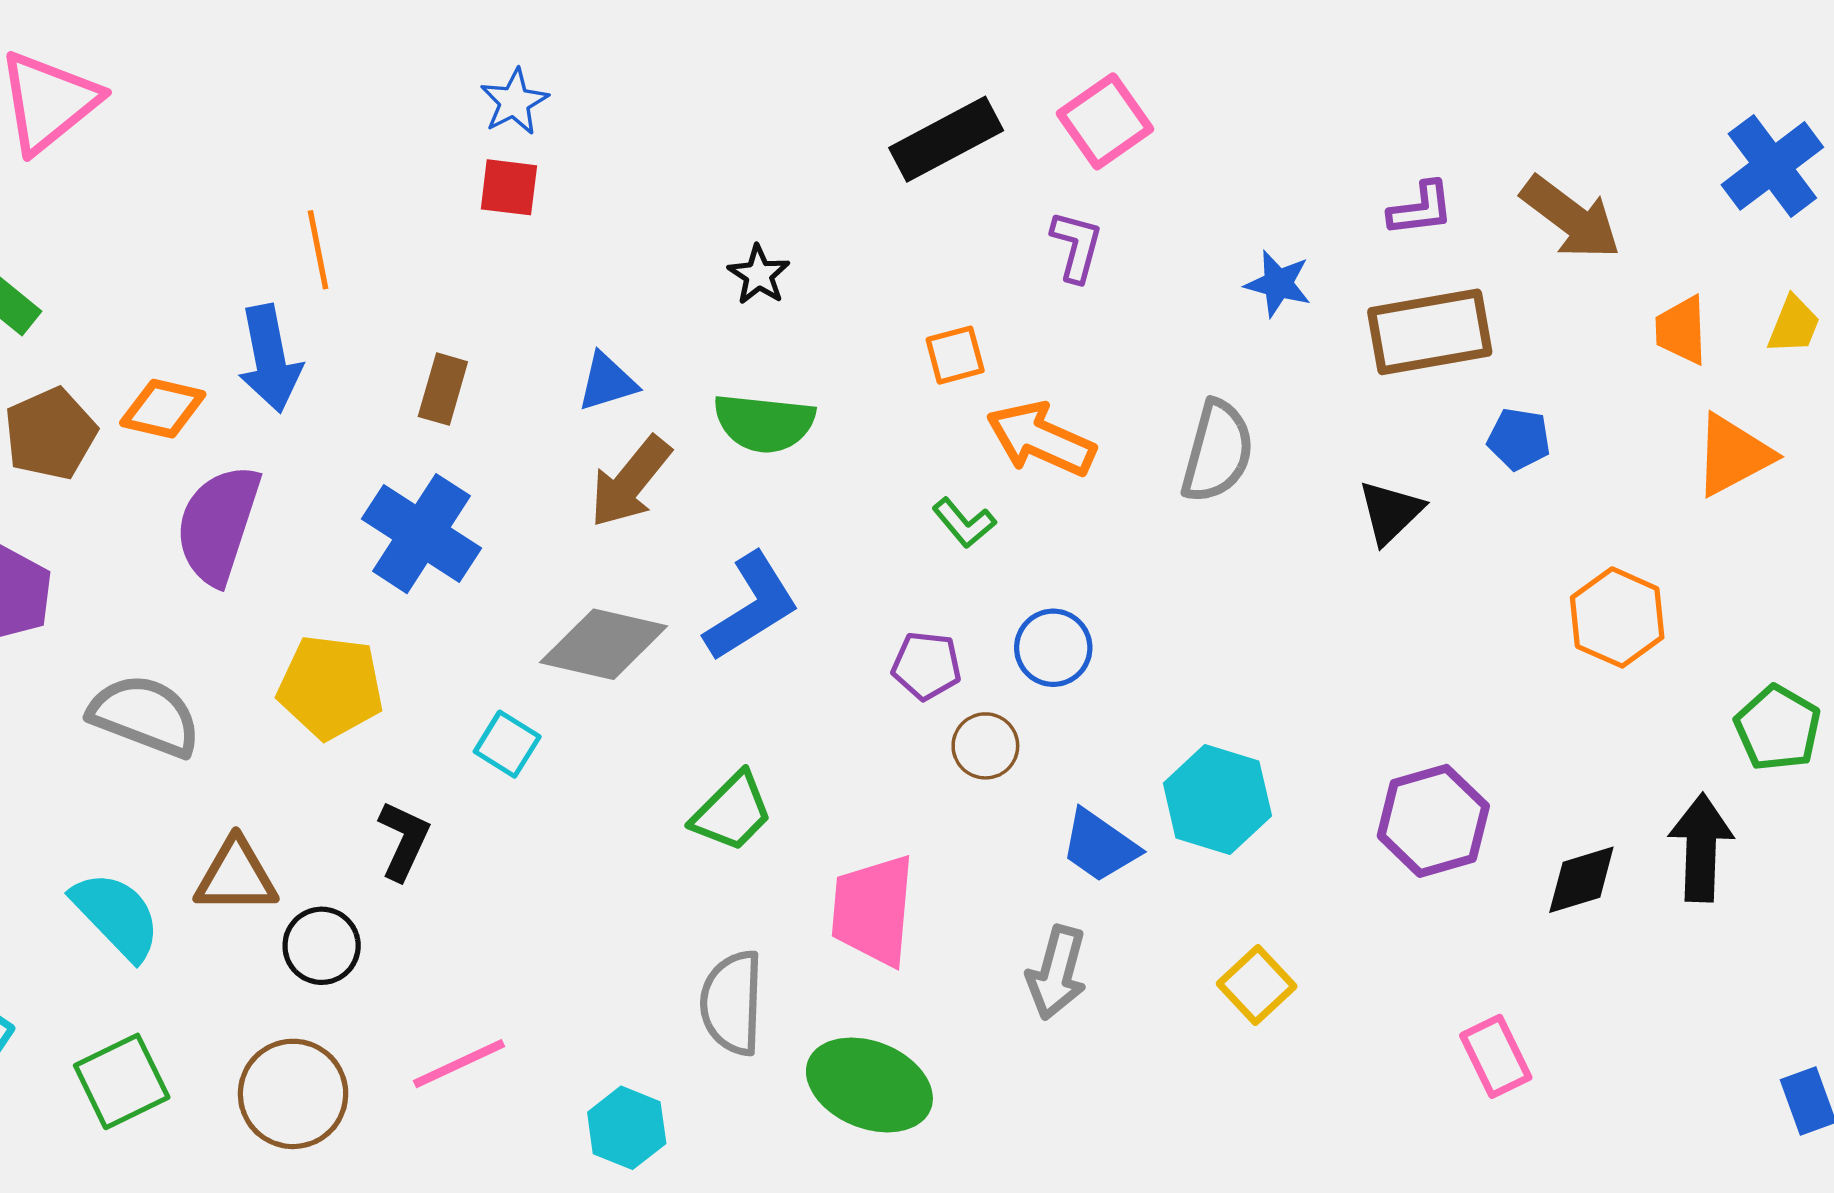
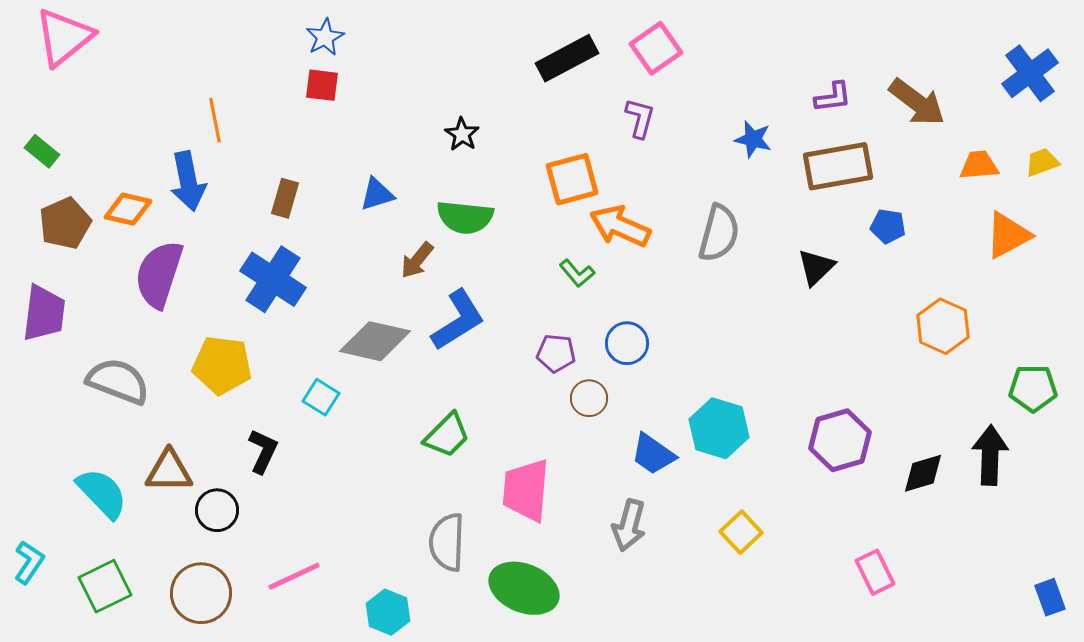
yellow trapezoid: (1794, 325) -> (1042, 162), turned -132
orange trapezoid: (1681, 330) -> (979, 165), turned 87
orange square: (955, 355) -> (572, 179), size x1.6
brown arrow: (630, 482) -> (417, 260), moved, size x0.7
green pentagon: (1778, 728) -> (1033, 388), turned -30

